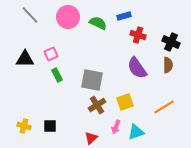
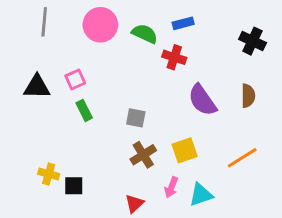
gray line: (30, 15) -> (44, 22), turned 48
red cross: (138, 35) -> (174, 57), moved
black cross: (171, 42) -> (253, 41), moved
gray square: (92, 80) -> (136, 118), size x0.6
yellow cross: (24, 126) -> (49, 174), moved

